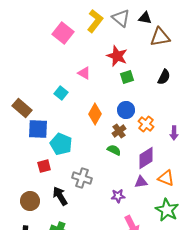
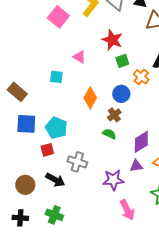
cyan square: (61, 93) -> (56, 77), turned -32
orange cross: (146, 124) -> (141, 77), moved
blue square: (38, 129) -> (26, 124), moved
red square: (44, 166) -> (47, 150), moved
black arrow: (60, 196) -> (55, 180), turned 150
purple star: (118, 196) -> (113, 180), size x1.5

